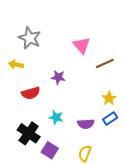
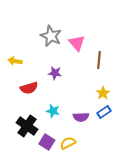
gray star: (30, 38) -> (51, 36), moved
brown line: (105, 63) -> (99, 60), turned -60
yellow semicircle: (85, 153) -> (68, 143), moved, turned 42

